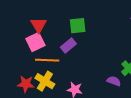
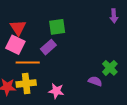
pink square: (35, 42) -> (15, 45), turned -36
yellow cross: (45, 81) -> (26, 84), turned -36

